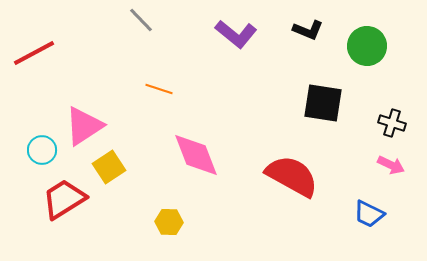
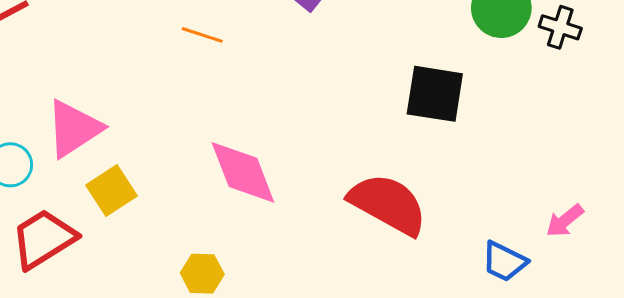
orange line: (159, 89) -> (202, 35), moved
black cross: (392, 123) -> (560, 27), moved
pink arrow: (391, 165) -> (565, 221), moved, turned 116

